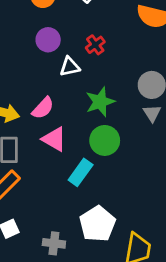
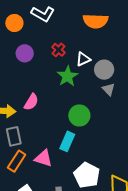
white triangle: (70, 67) -> (83, 59), moved
green star: (100, 102) -> (67, 76), moved
pink triangle: (54, 139) -> (43, 158), moved

